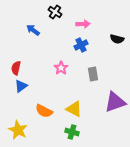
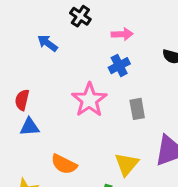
pink star: (61, 68) -> (89, 100), size x1.6
blue triangle: (21, 86) -> (30, 127), turned 32
yellow triangle: (74, 109) -> (127, 164), moved, turned 42

